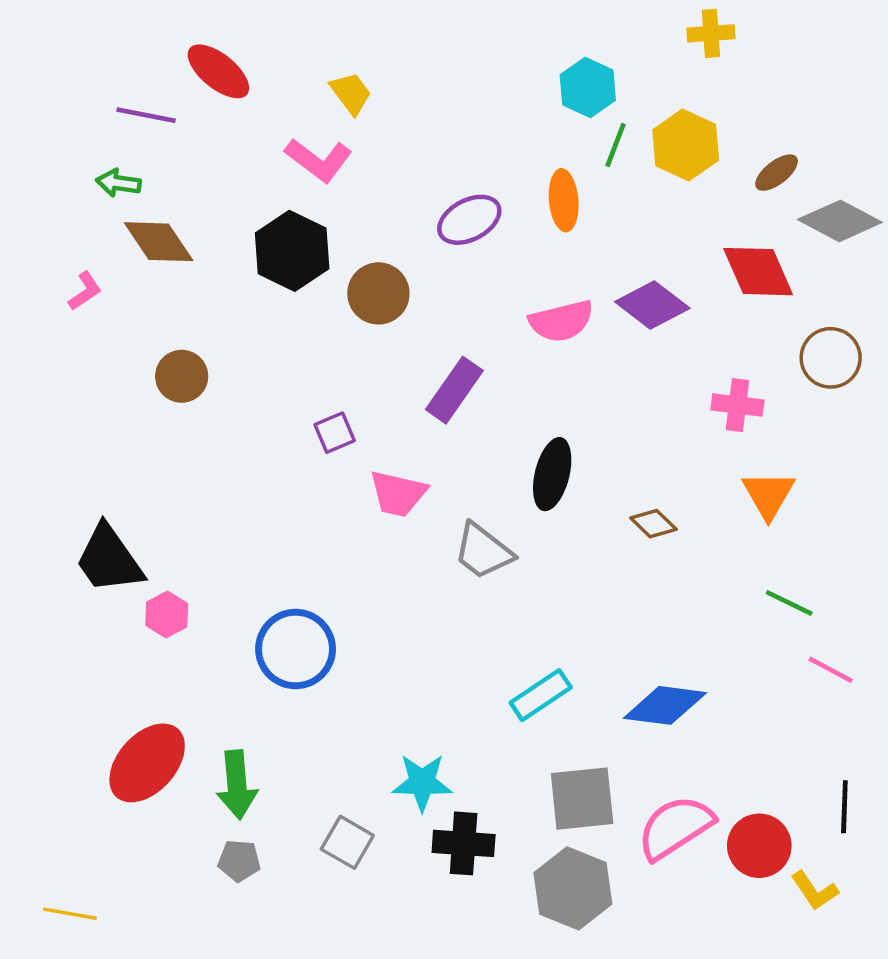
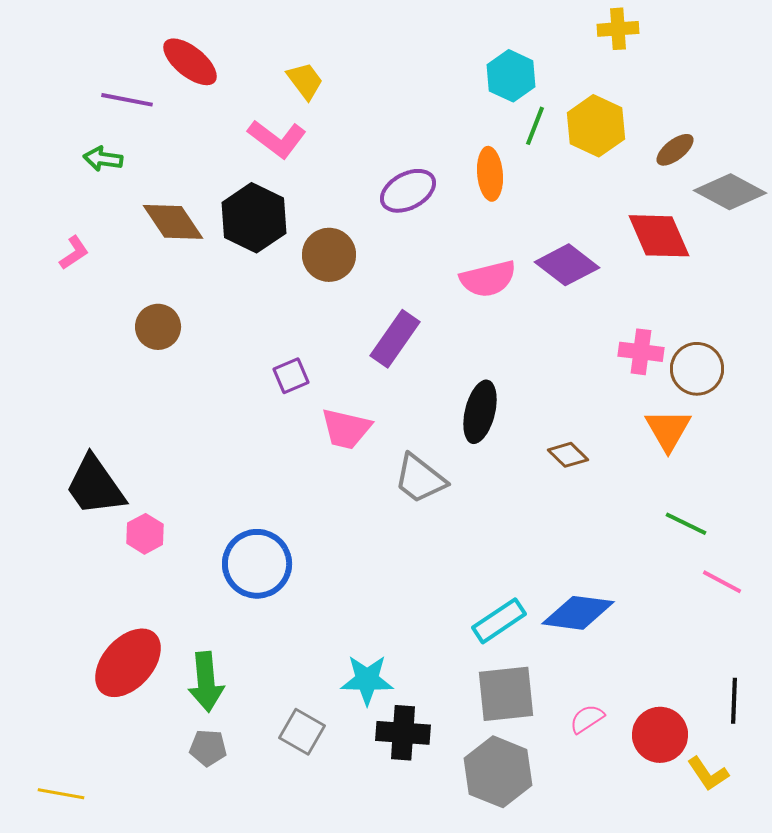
brown diamond: (159, 242) -> (173, 222), moved
brown circle: (831, 358) -> (697, 369), moved
cyan rectangle: (541, 695) -> (499, 621), moved
pink semicircle: (675, 827) -> (587, 719), size x0.5

